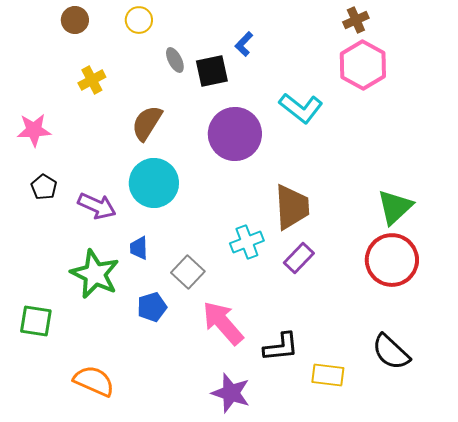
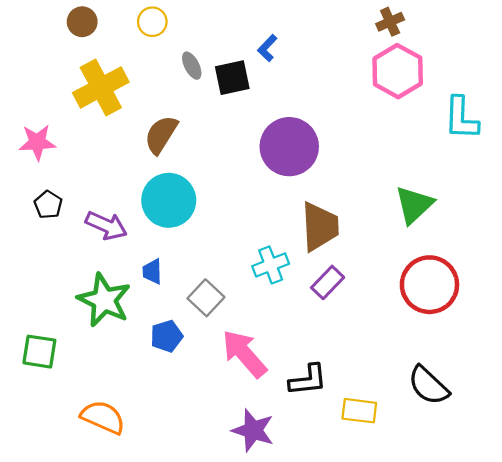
yellow cross: (92, 80) -> (101, 87), size x1.8
cyan L-shape: (301, 108) -> (461, 118), moved, turned 54
purple circle: (235, 134) -> (289, 147), moved
green triangle: (395, 207) -> (414, 205), moved

